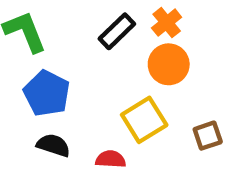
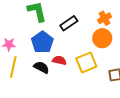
black rectangle: (117, 31) -> (69, 23), moved
red semicircle: (111, 159) -> (59, 60), moved

